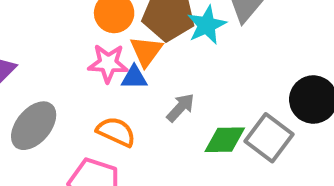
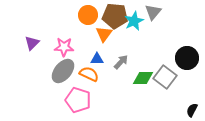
pink star: (108, 63) -> (64, 47), moved
blue triangle: (134, 77) -> (97, 59), moved
gray ellipse: (34, 126) -> (63, 71), moved

